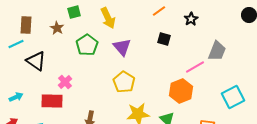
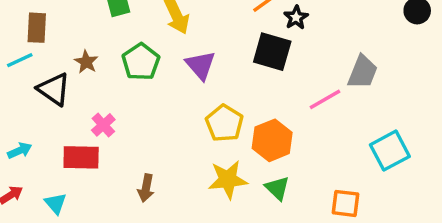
black star: (191, 19) -> (296, 17), moved
brown star: (57, 28) -> (86, 62), moved
black square: (164, 39) -> (272, 52), size x1.6
yellow pentagon: (124, 82) -> (224, 123), moved
orange hexagon: (181, 91) -> (272, 140), moved

